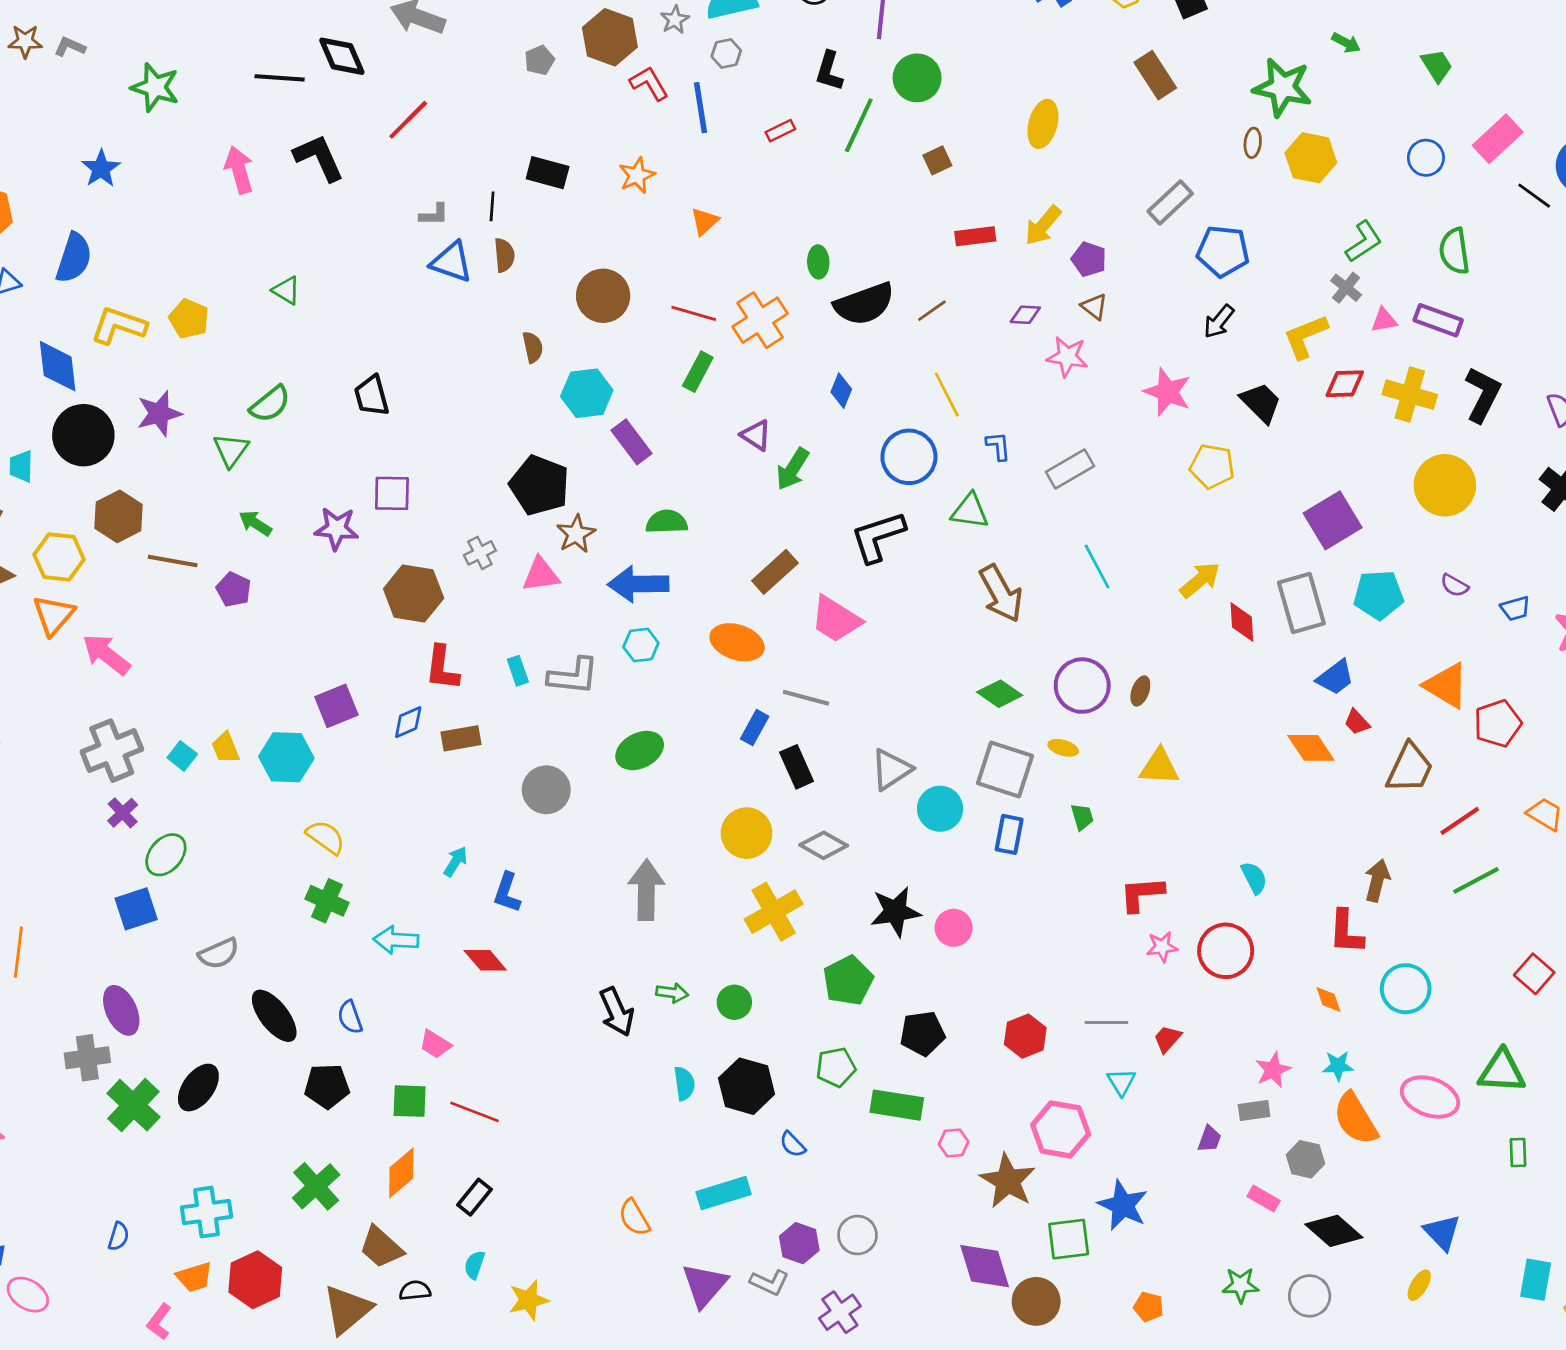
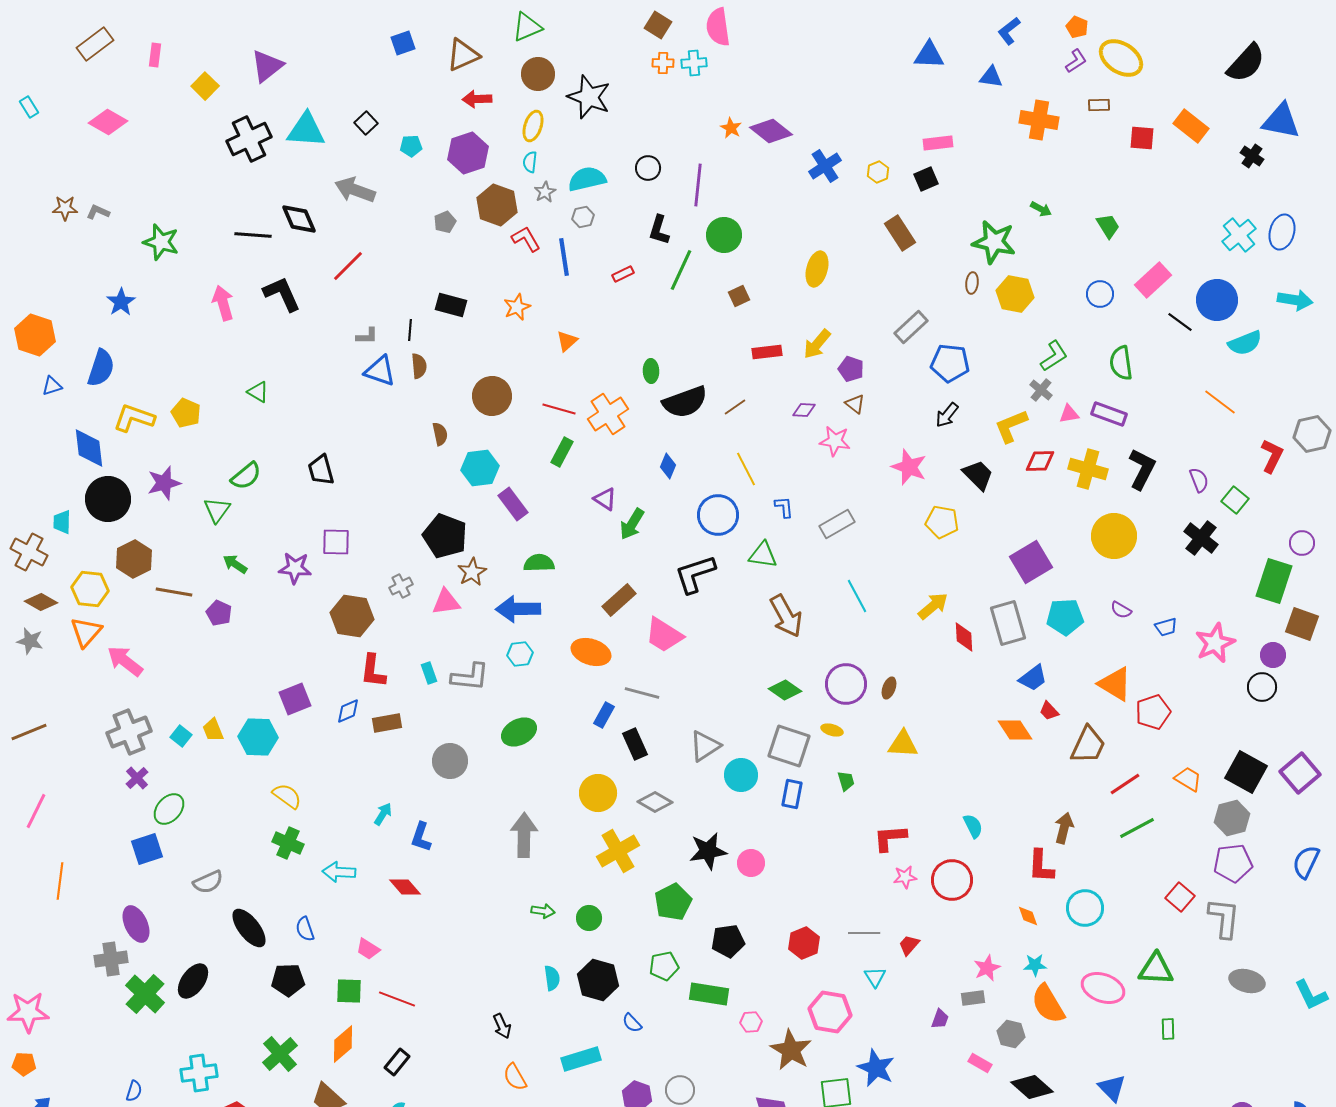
black arrow: (617, 1012) -> (502, 1026), moved, size x0.7

